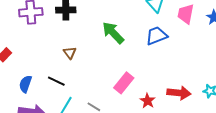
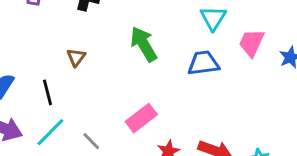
black line: (56, 81) -> (48, 92), turned 36

